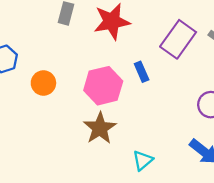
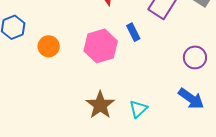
brown star: (100, 128) -> (100, 105), moved

